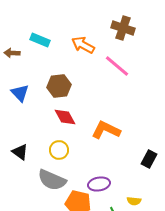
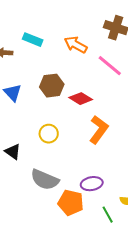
red diamond: (65, 117) -> (81, 99), moved, turned -30
orange L-shape: (106, 130) -> (99, 130), turned 100
yellow circle: (59, 150) -> (49, 134), moved

